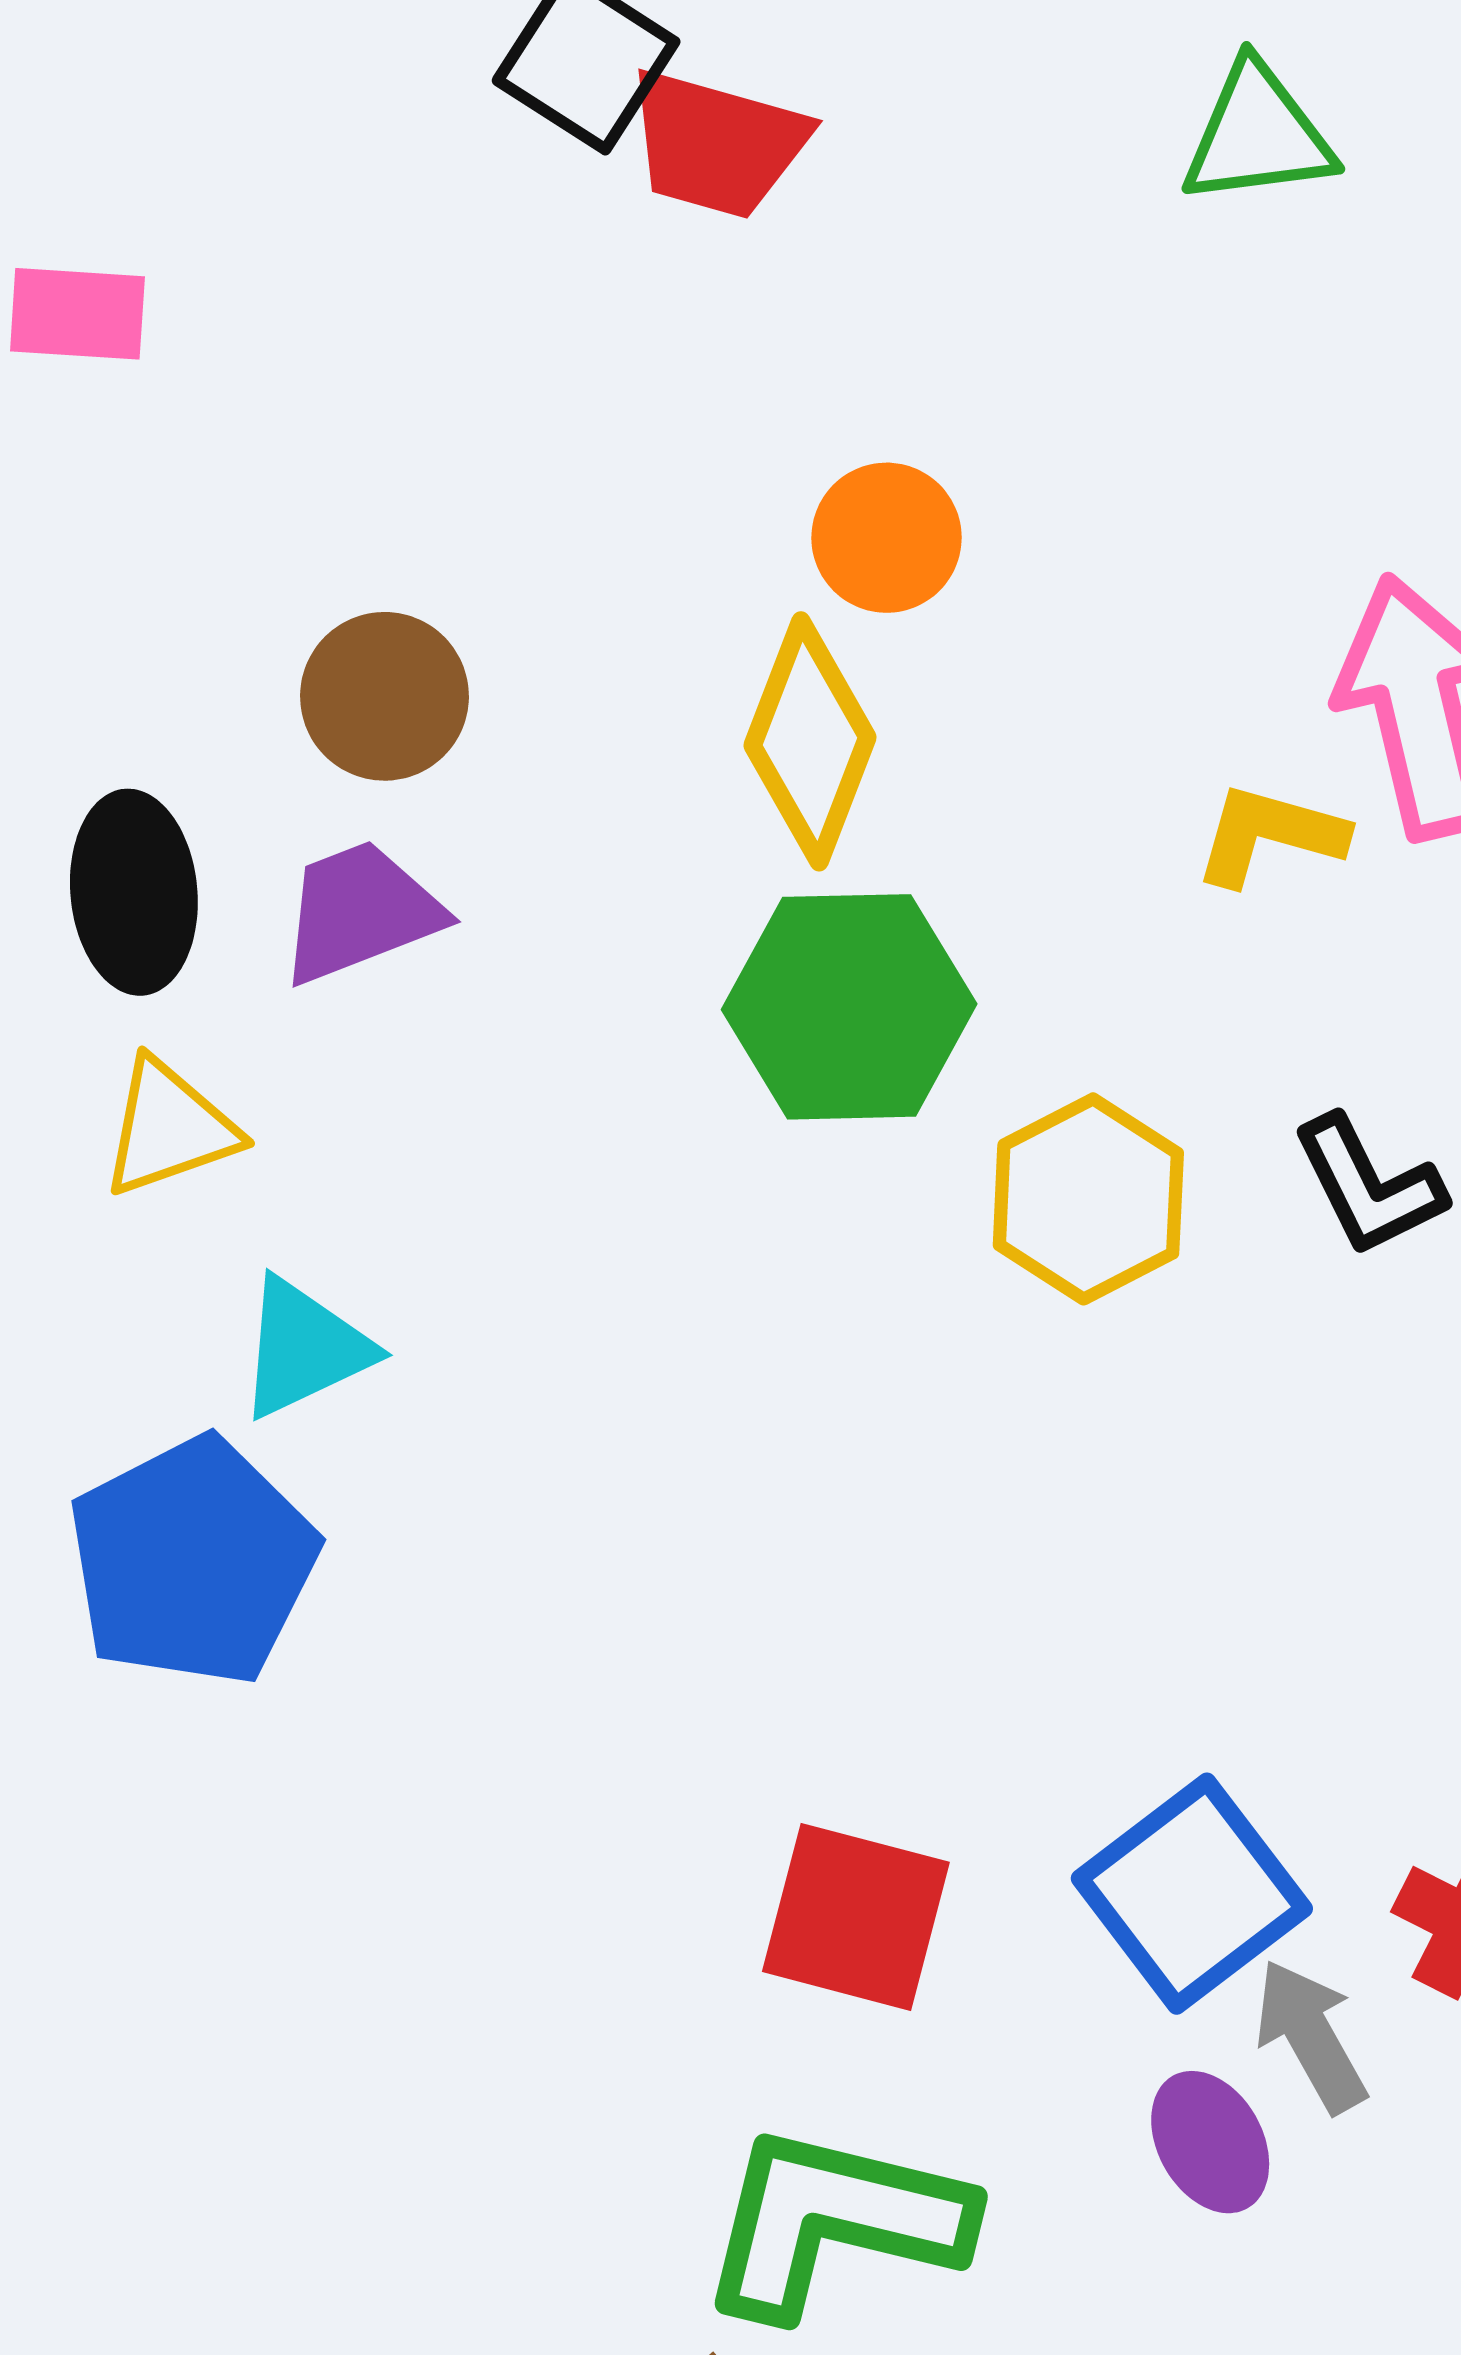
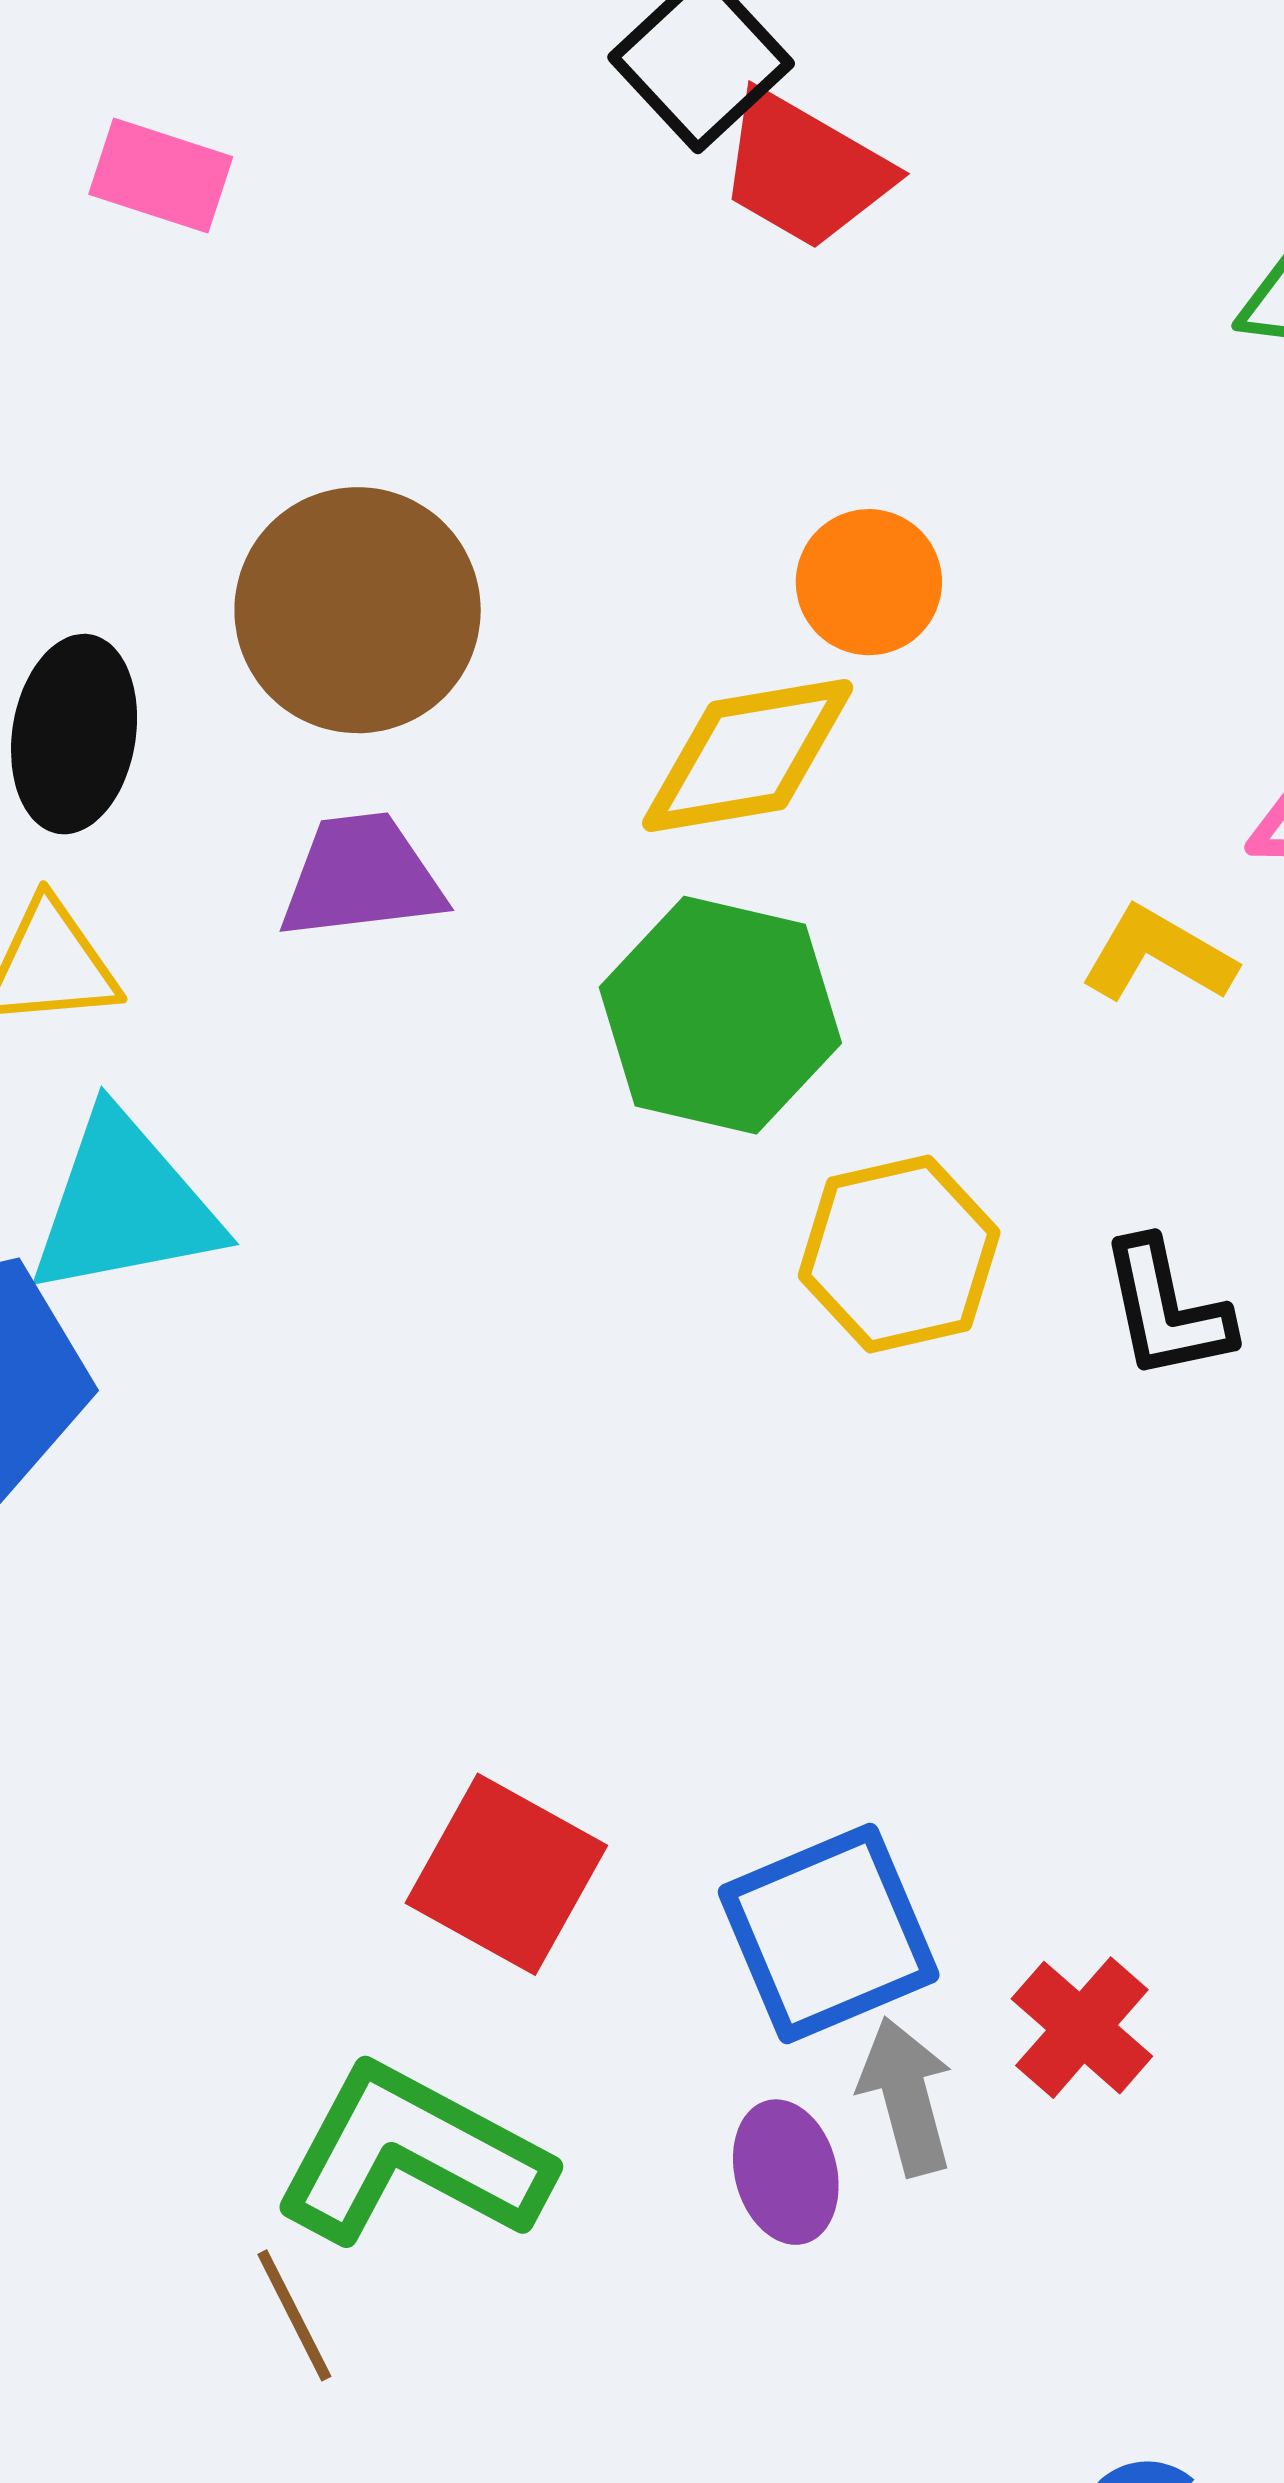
brown circle: (384, 696) -> (358, 610), size x1.5
yellow diamond: (810, 741) -> (748, 755), turned 45
purple trapezoid: (360, 912) -> (362, 877), moved
cyan triangle: (304, 1348) -> (124, 1205), size x1.4

